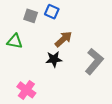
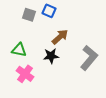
green triangle: (15, 41) -> (19, 50), moved
pink cross: (26, 90) -> (25, 74), moved

